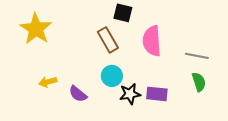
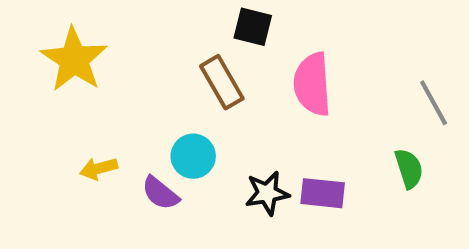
gray line: (197, 56) -> (434, 103), moved, turned 50
cyan circle: (112, 76) -> (193, 156), moved

